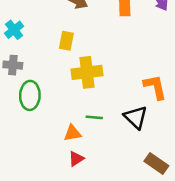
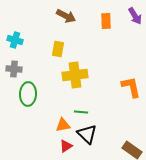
cyan cross: (14, 30) -> (15, 40), turned -35
black triangle: (136, 117) -> (87, 134), moved

